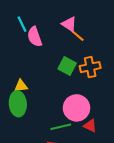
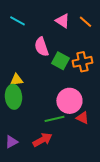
cyan line: (22, 24) -> (17, 21), turned -35
orange line: (78, 36) -> (85, 22), moved
pink semicircle: (35, 37) -> (41, 47), moved

